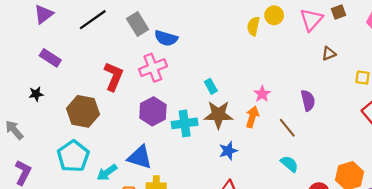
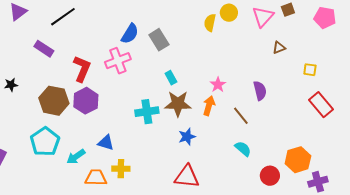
gray rectangle: (138, 24) -> (159, 40), moved
blue semicircle: (166, 38) -> (130, 34), turned -75
purple rectangle: (50, 58) -> (44, 49), moved
purple hexagon: (153, 111) -> (86, 101), moved
blue triangle: (140, 157) -> (106, 143), size x0.7

